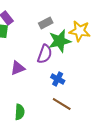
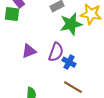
purple semicircle: (45, 54) -> (56, 52), moved

